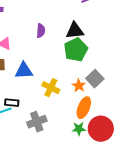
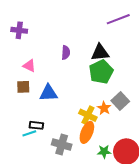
yellow cross: (51, 88) -> (88, 115), moved
orange ellipse: (84, 108) -> (87, 132), moved
gray cross: (37, 122) -> (62, 145), turned 36

